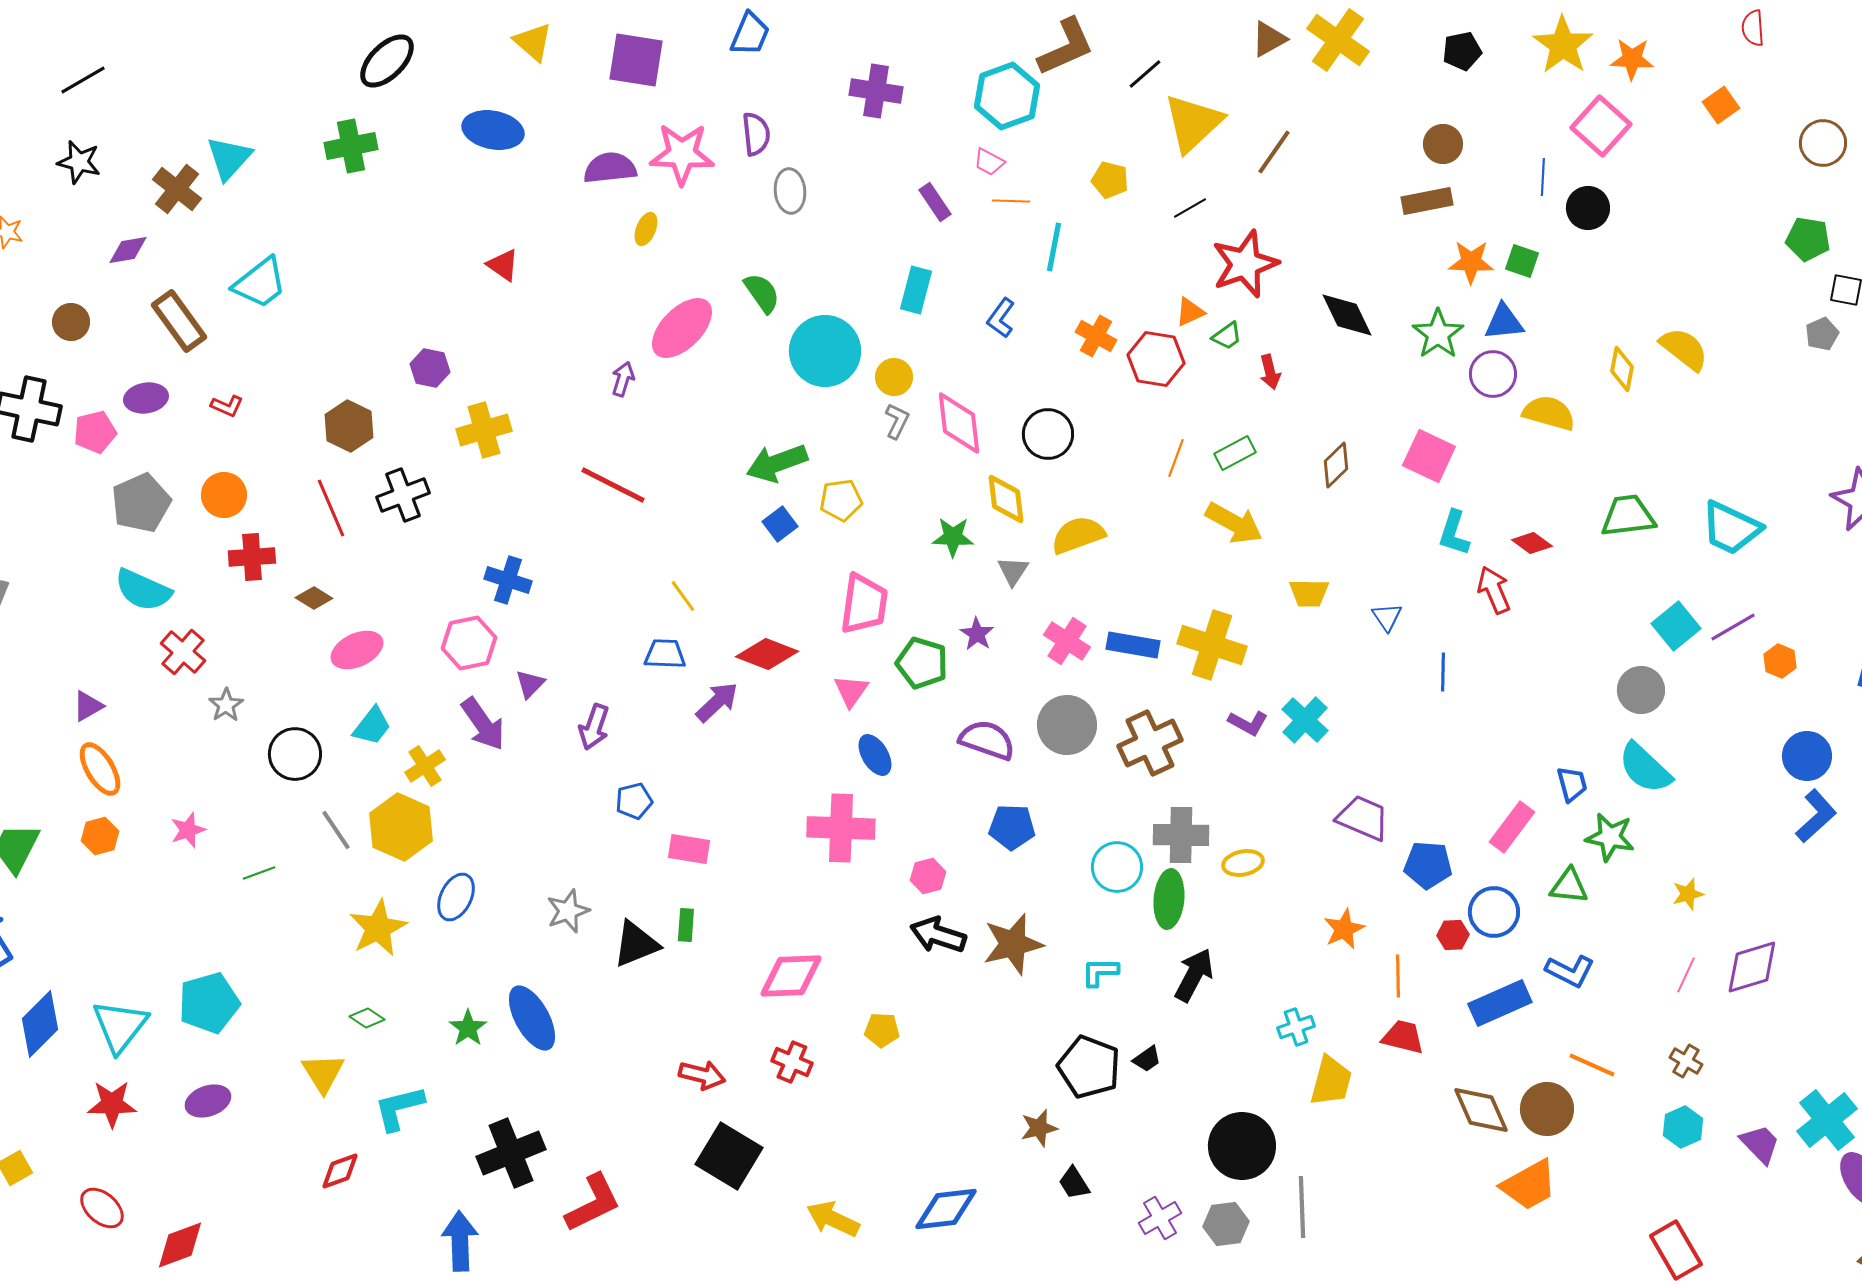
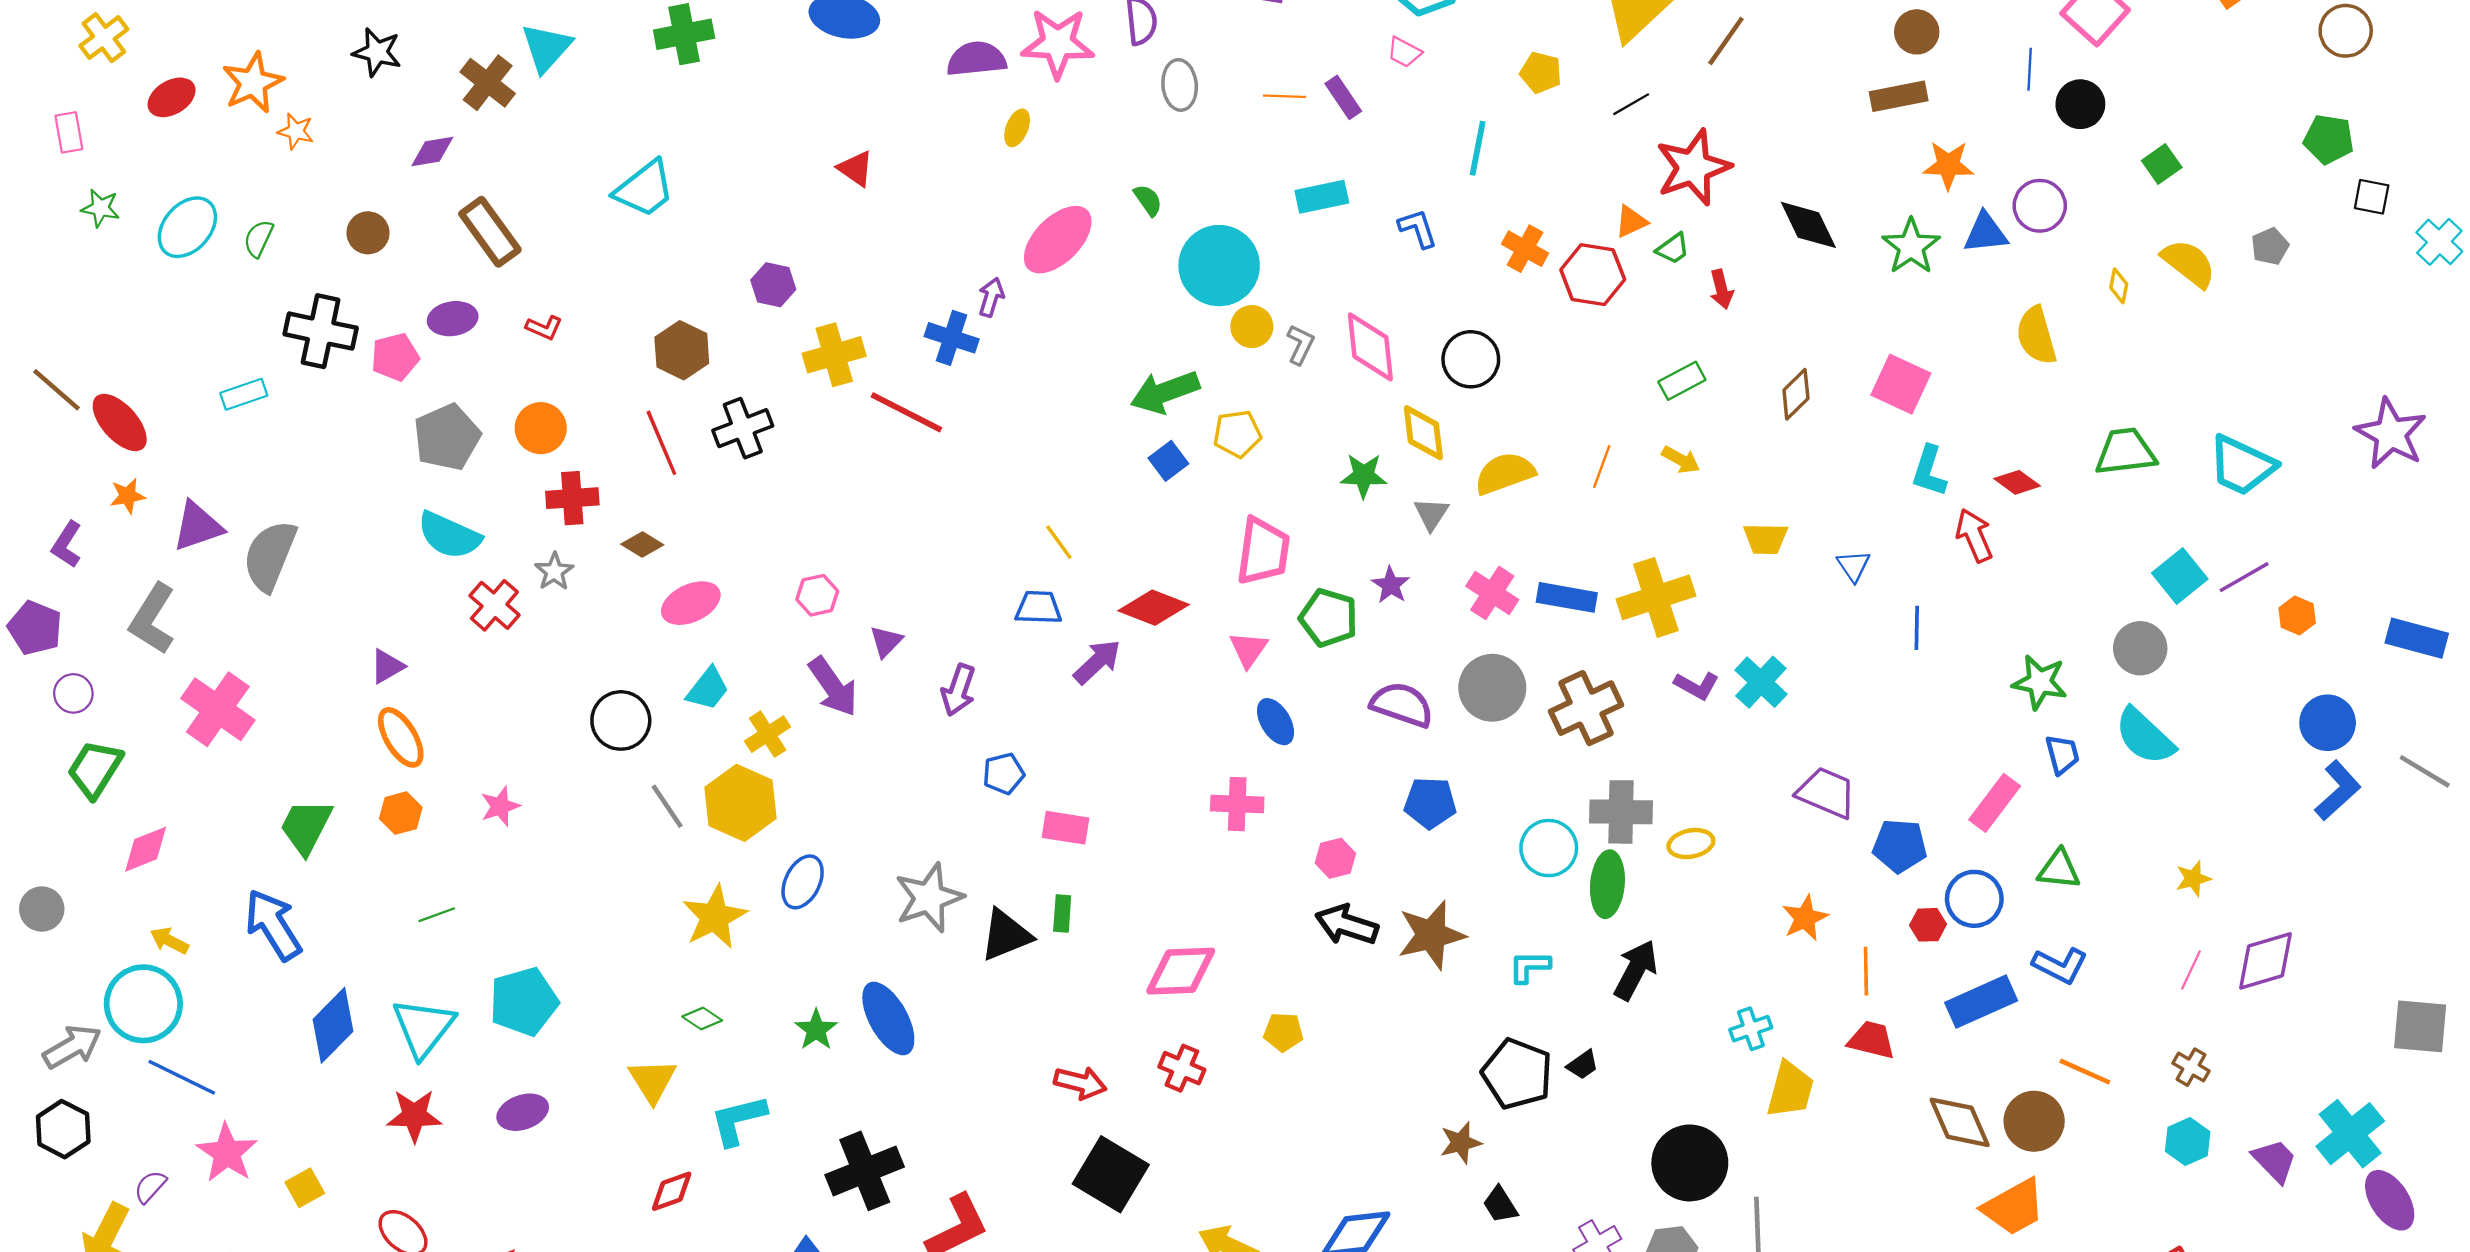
orange line: (1011, 201) -> (1285, 96), moved
green square: (1522, 261) -> (2162, 164), moved, turned 36
cyan trapezoid: (260, 283) -> (645, 189), moved
cyan rectangle: (916, 290) -> (1322, 197), turned 63
green semicircle: (762, 293) -> (1148, 200), size x0.7
blue L-shape: (1001, 318) -> (1418, 228), turned 126
gray pentagon: (1822, 334) -> (2270, 246), moved
yellow diamond: (1622, 369) -> (2119, 286), size x0.7
purple circle: (1493, 374) -> (2040, 206), moved
yellow circle: (894, 377) -> (1252, 327), moved
yellow semicircle: (1549, 413) -> (2036, 336), turned -122
orange line: (1176, 458) -> (1602, 467), moved
red line: (613, 485) -> (906, 412), moved
yellow arrow: (1234, 523) -> (1681, 460), size x0.6
blue cross: (508, 580) -> (952, 338), moved
pink hexagon: (469, 643) -> (817, 595), size x0.7
yellow cross: (1212, 645) -> (1656, 597), turned -36
gray star: (226, 705) -> (554, 571), moved
pink cross: (841, 828) -> (1237, 804), size x0.7
green star: (1610, 837) -> (2040, 682), moved
green line: (259, 873) -> (437, 915), moved
gray star: (568, 911) -> (929, 898), size x1.4

